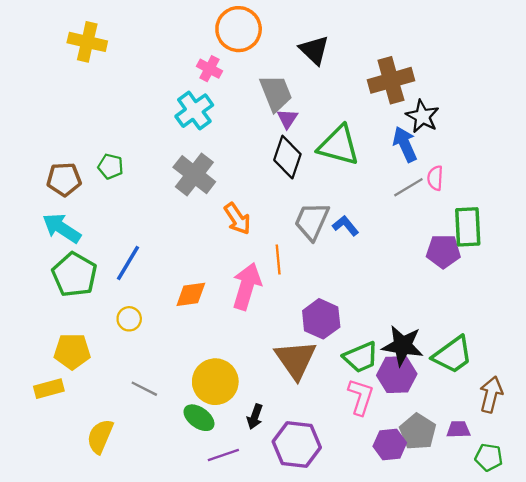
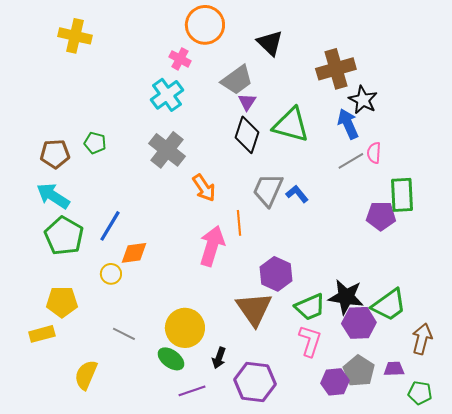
gray trapezoid: (276, 93) -> (237, 80), turned 76
orange diamond: (191, 294) -> (134, 253), moved
purple hexagon: (397, 375) -> (359, 323), moved

